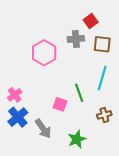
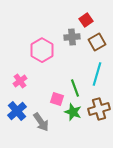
brown square: (102, 44) -> (97, 42), turned -36
pink cross: (15, 95) -> (20, 81), moved
brown cross: (104, 115) -> (99, 109), size x1.5
green star: (77, 139) -> (73, 112), moved, turned -30

